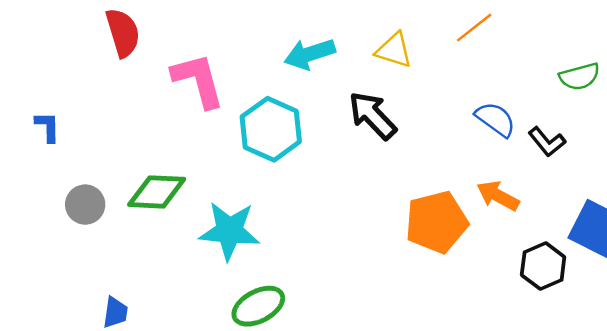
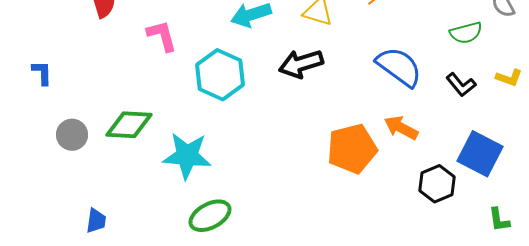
pink L-shape: (198, 80) -> (162, 36), size x0.7
black arrow: (372, 115) -> (301, 64), turned -63
blue semicircle: (495, 119) -> (399, 67), size x1.4
black L-shape: (547, 142) -> (461, 85), moved

